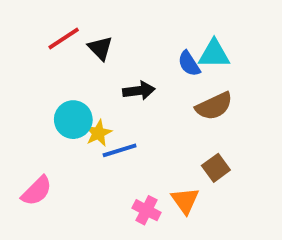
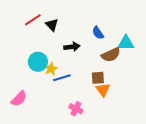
cyan triangle: (214, 54) -> (126, 43), moved
brown square: (216, 168) -> (98, 78), moved, turned 32
orange triangle: (185, 201) -> (103, 90), moved

